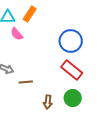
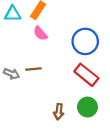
pink semicircle: (17, 34) -> (40, 33), moved
brown line: (26, 82) -> (33, 69), moved

